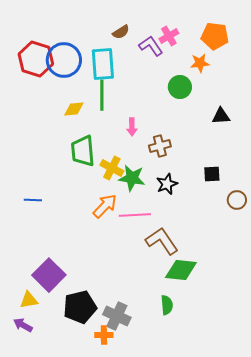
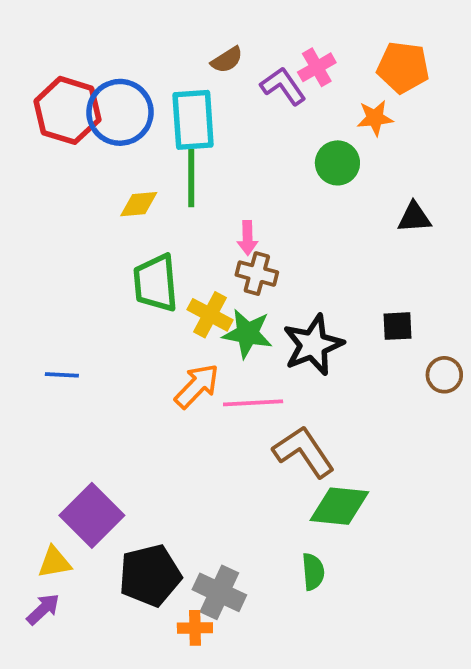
brown cross: (160, 146) -> (257, 274), moved, turned 30
black star: (167, 184) -> (313, 345), size x1.5
purple arrow: (23, 325) -> (43, 609), turned 108

